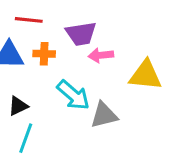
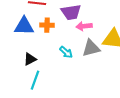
cyan arrow: (73, 95) -> (66, 52), size x0.6
gray triangle: (104, 115) -> (91, 48), moved

